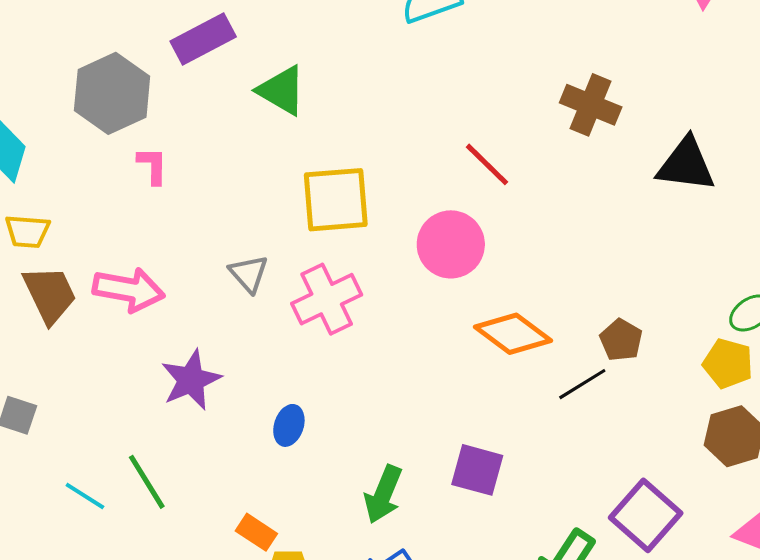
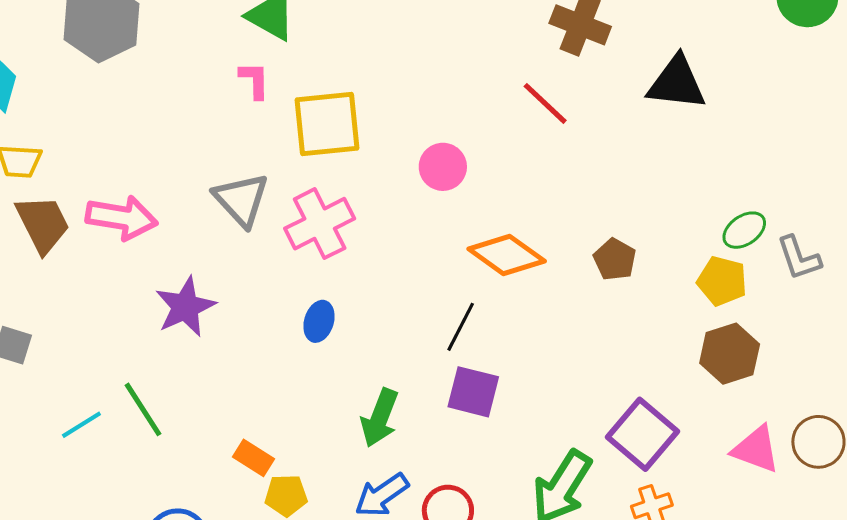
red line: (487, 164) -> (545, 103), moved
pink L-shape: (152, 166) -> (254, 80), moved
pink circle: (451, 244) -> (443, 167), size x0.7
gray triangle: (249, 274) -> (241, 200), size x1.4
black line: (582, 384) -> (461, 327), moved, turned -30
blue ellipse: (289, 425) -> (319, 321), moved
cyan line: (85, 496) -> (81, 425), turned -63

